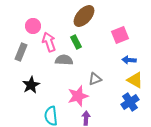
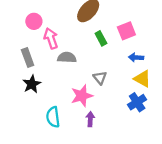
green rectangle: (76, 42) -> (101, 38), moved
gray rectangle: (21, 52) -> (28, 57), moved, turned -42
gray triangle: (95, 79) -> (100, 78), turned -48

